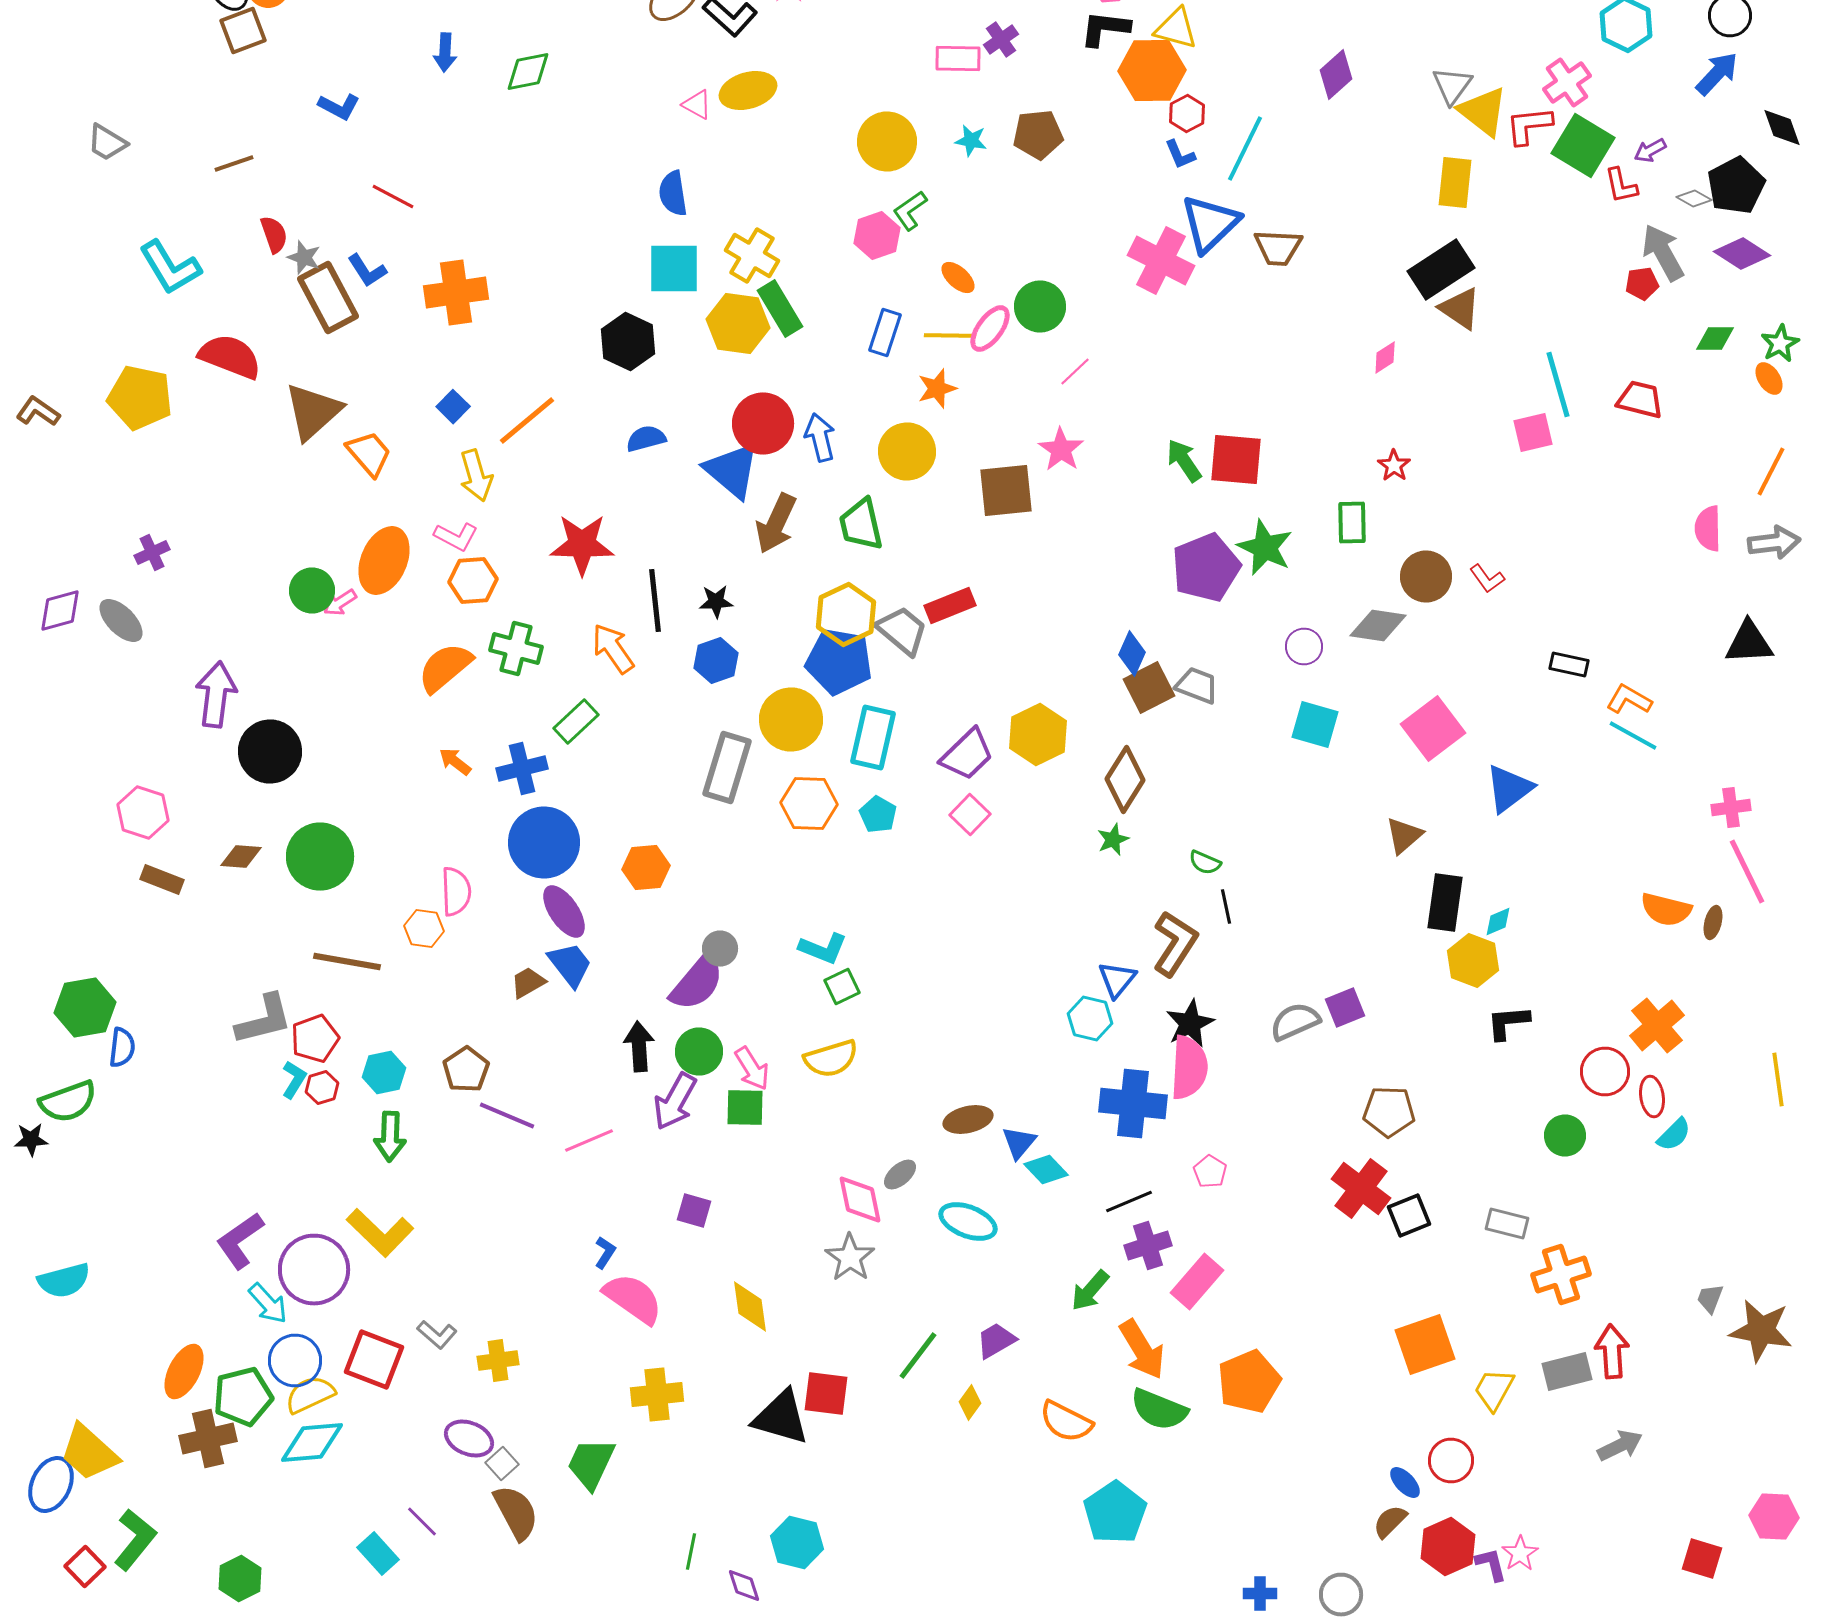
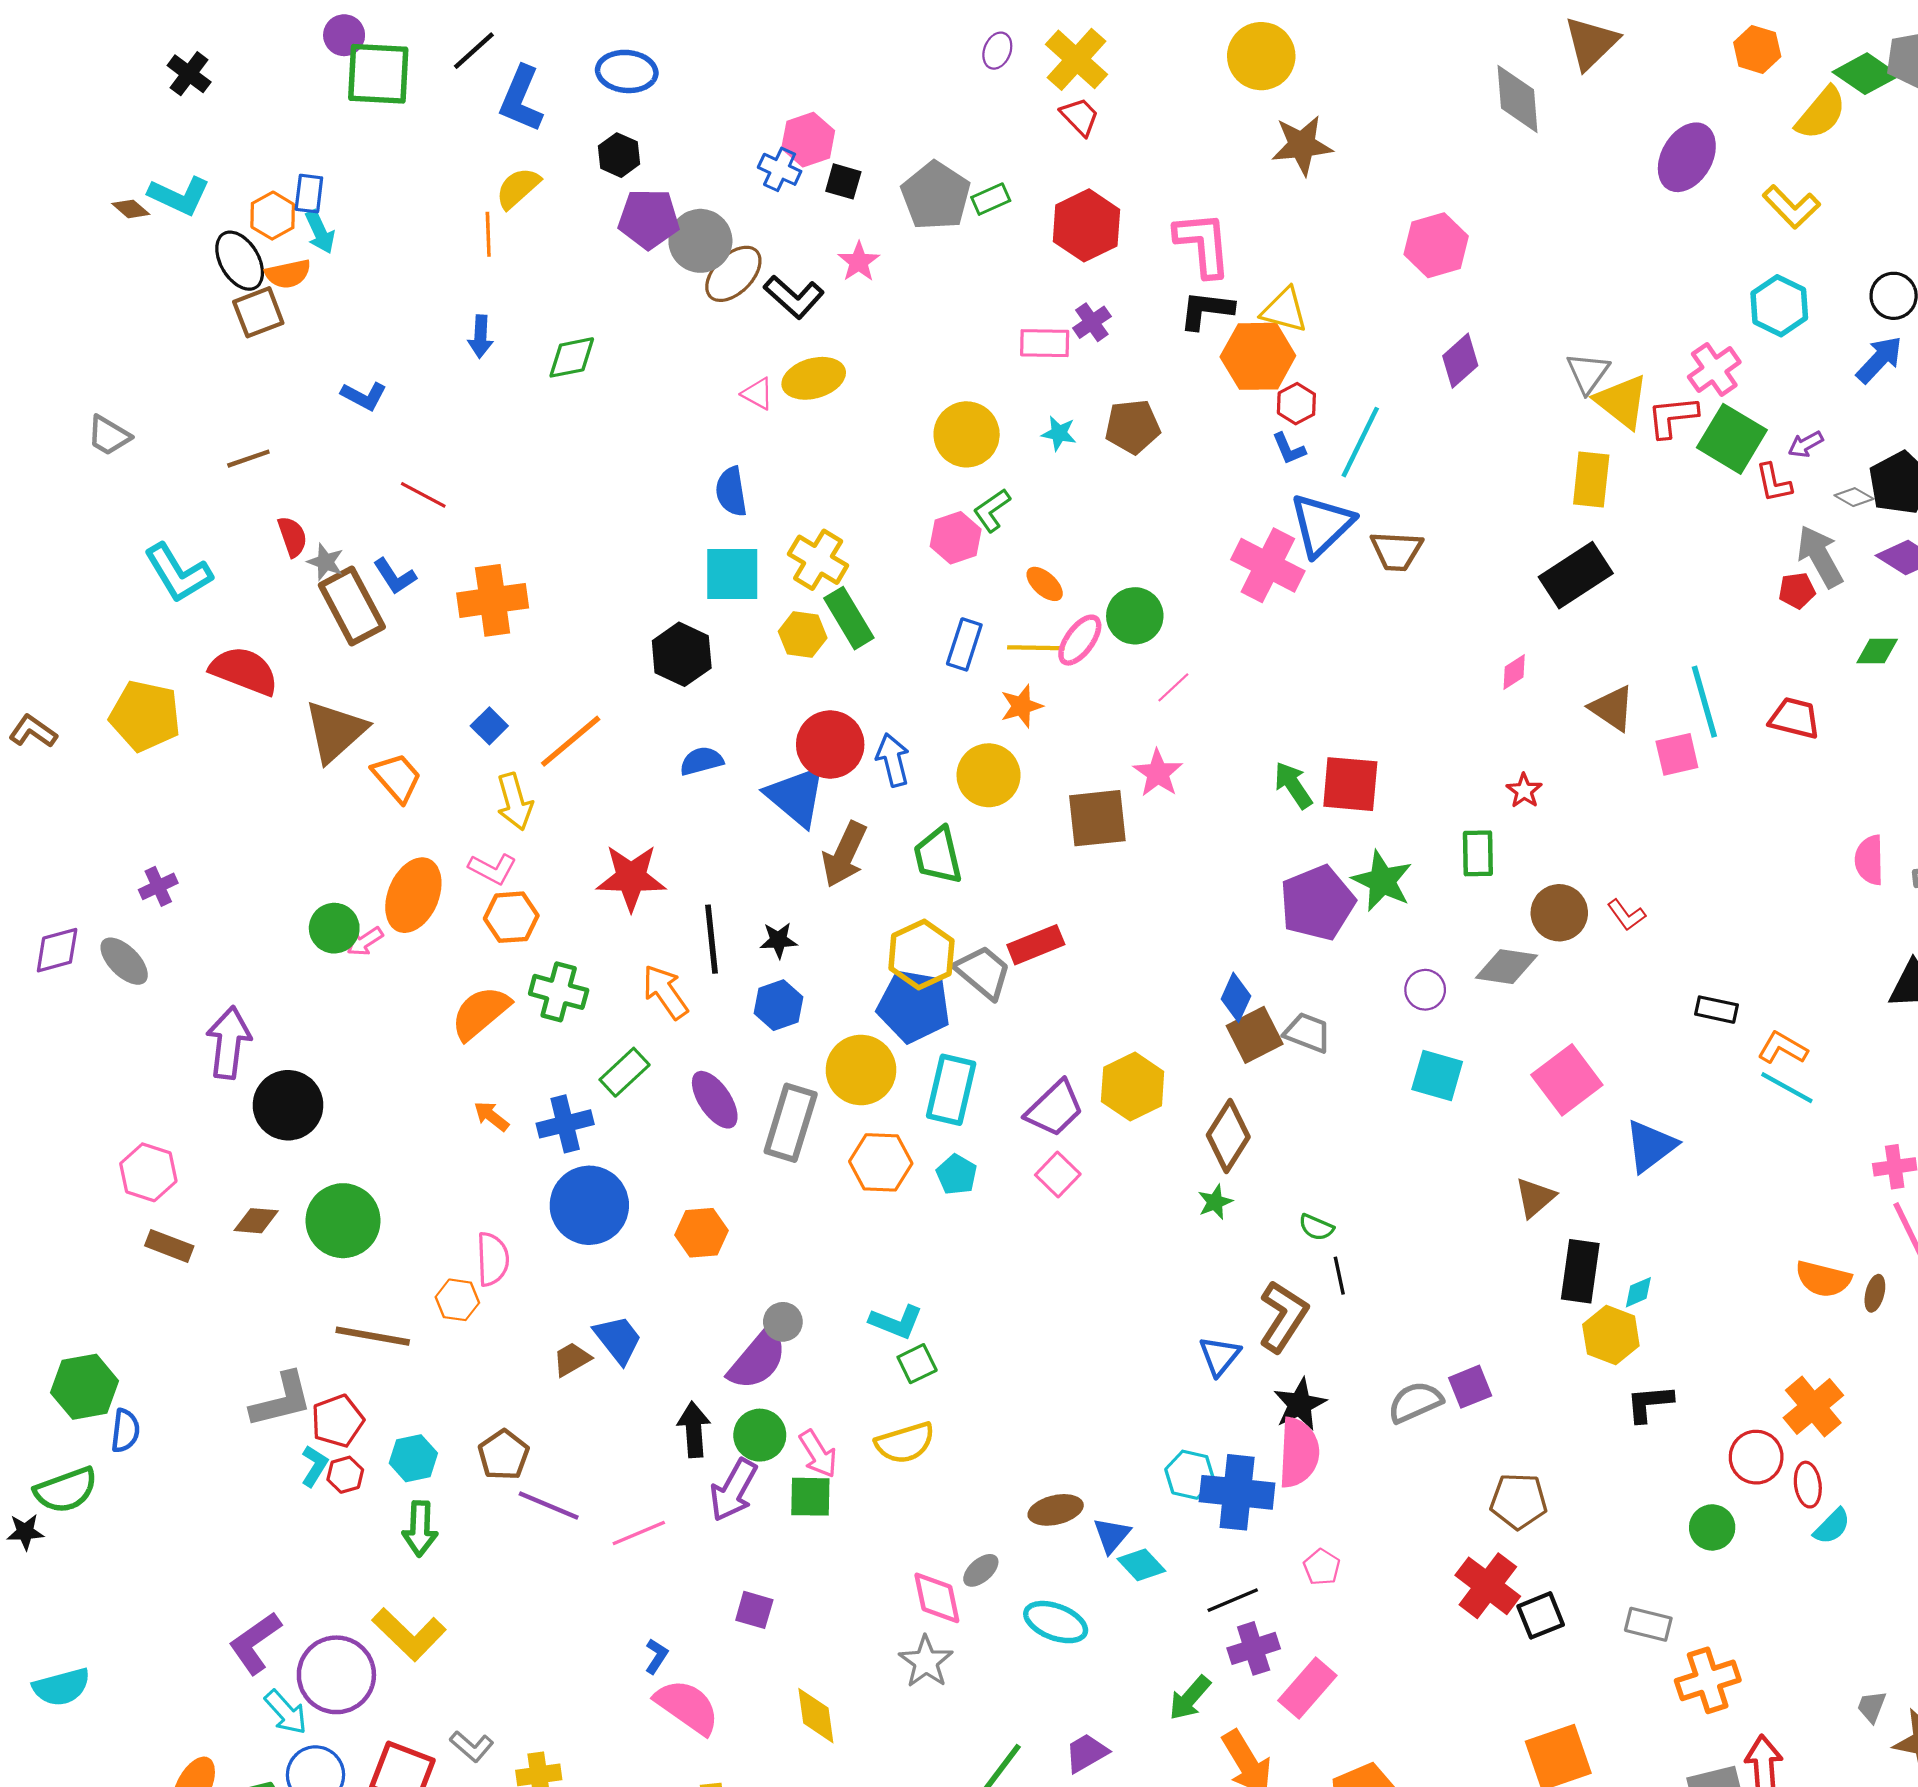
brown triangle: (1460, 308) -> (1612, 708), moved
yellow hexagon: (738, 324) -> (803, 635), size x0.7
purple ellipse: (564, 912) -> (715, 1100), moved
cyan hexagon: (1090, 1018) -> (1190, 1475), moved

